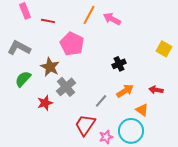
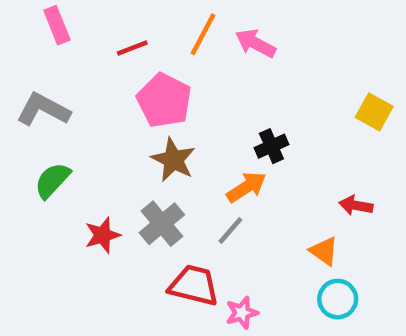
red line: (48, 21) -> (132, 48), moved, turned -32
brown star: (50, 67) -> (173, 160), moved
gray cross: (66, 87) -> (162, 224), moved
orange arrow: (125, 91) -> (246, 187), moved
red trapezoid: (85, 125) -> (194, 285), turned 70
cyan circle: (131, 131) -> (338, 299), moved, size x0.7

